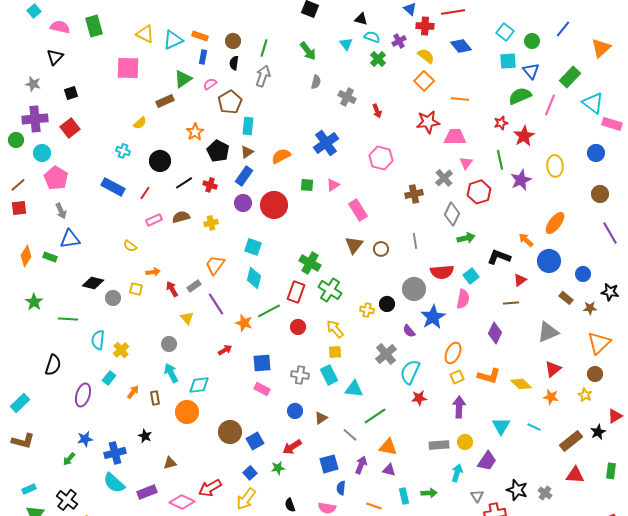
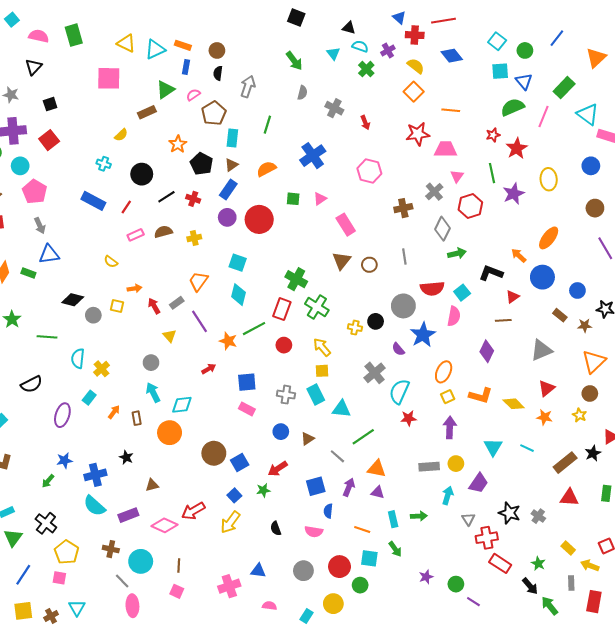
green line: (264, 48) -> (267, 125), moved
black semicircle: (53, 365) -> (32, 384), turned 45

